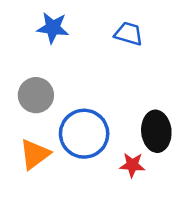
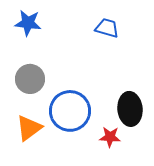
blue star: (53, 28) -> (28, 23), moved

